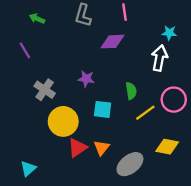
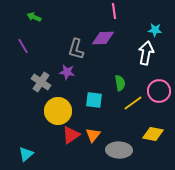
gray L-shape: (83, 15) -> (76, 49), moved
purple star: (86, 79) -> (67, 72), moved
gray ellipse: (130, 164) -> (119, 150), turned 40

